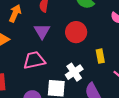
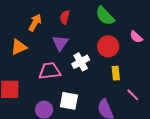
red circle: (76, 32) -> (108, 46), moved
white cross: (74, 72) -> (81, 62), moved

